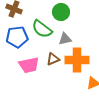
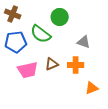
gray triangle: (65, 39) -> (84, 42), moved, turned 32
orange cross: (77, 60) -> (76, 65), size x0.7

